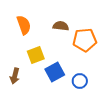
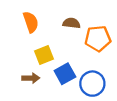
brown arrow: (15, 76) -> (31, 78), moved, turned -105
blue circle: (80, 81) -> (92, 84), size x1.5

